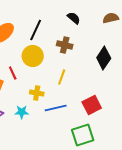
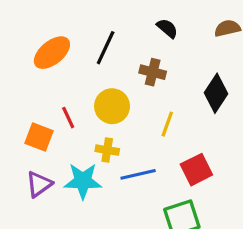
yellow circle: (33, 56) -> (112, 106), moved
yellow line: (62, 77) -> (167, 124), moved
cyan star: (22, 112) -> (83, 181), size x1.6

